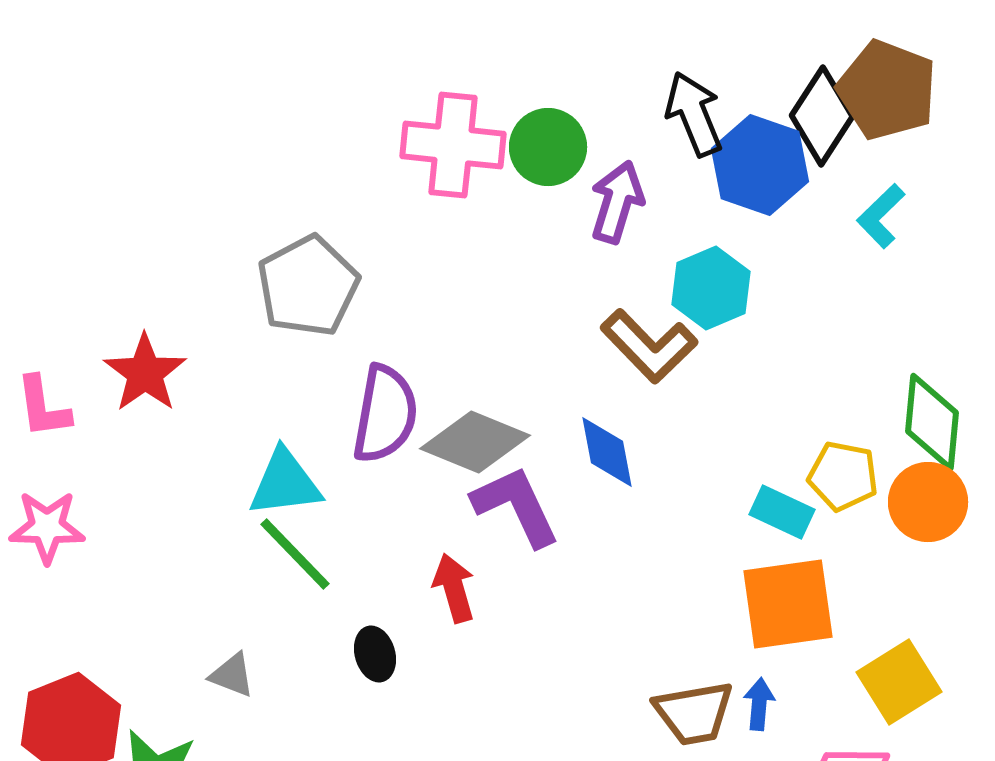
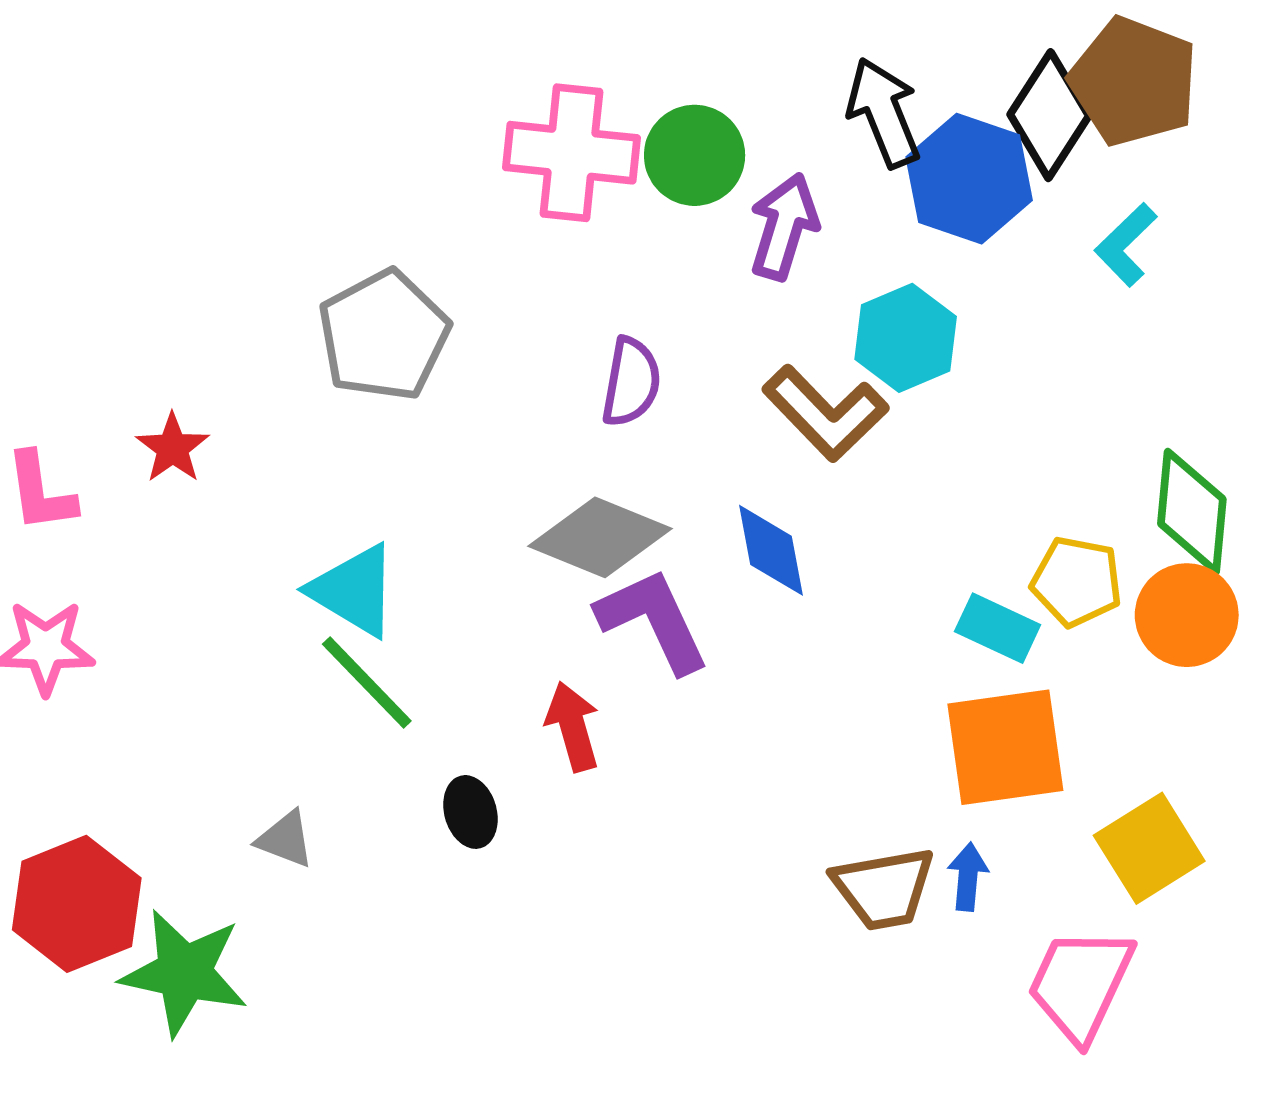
red star: (145, 373) -> (173, 448), size x0.7
purple semicircle: (385, 414) -> (631, 382), moved, size x0.7
cyan triangle: (285, 483) -> (354, 590), turned 38

